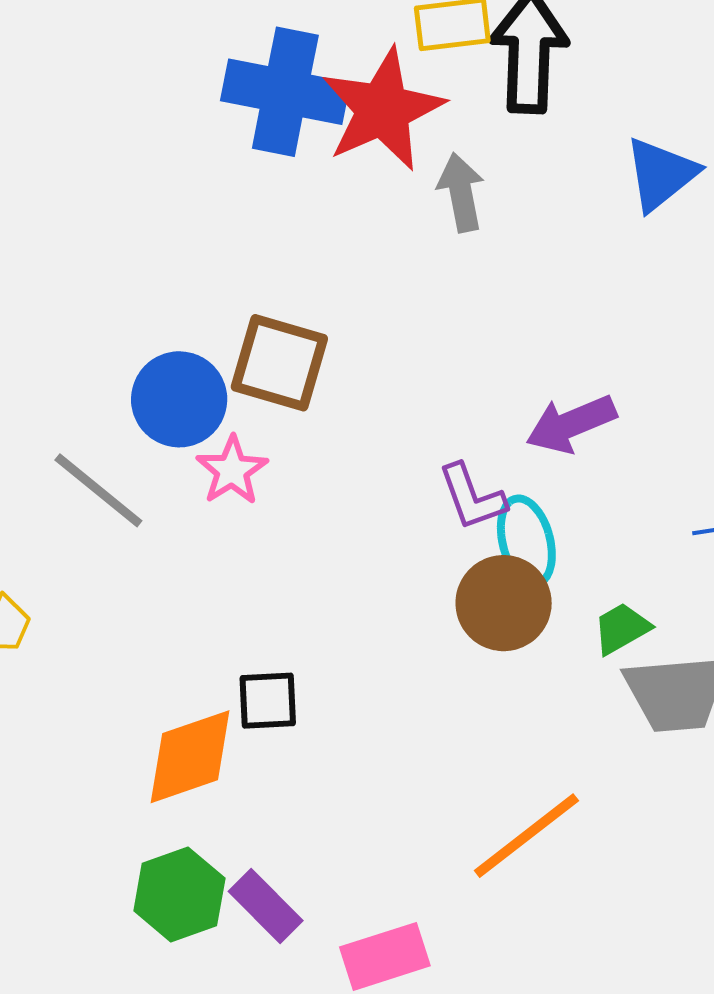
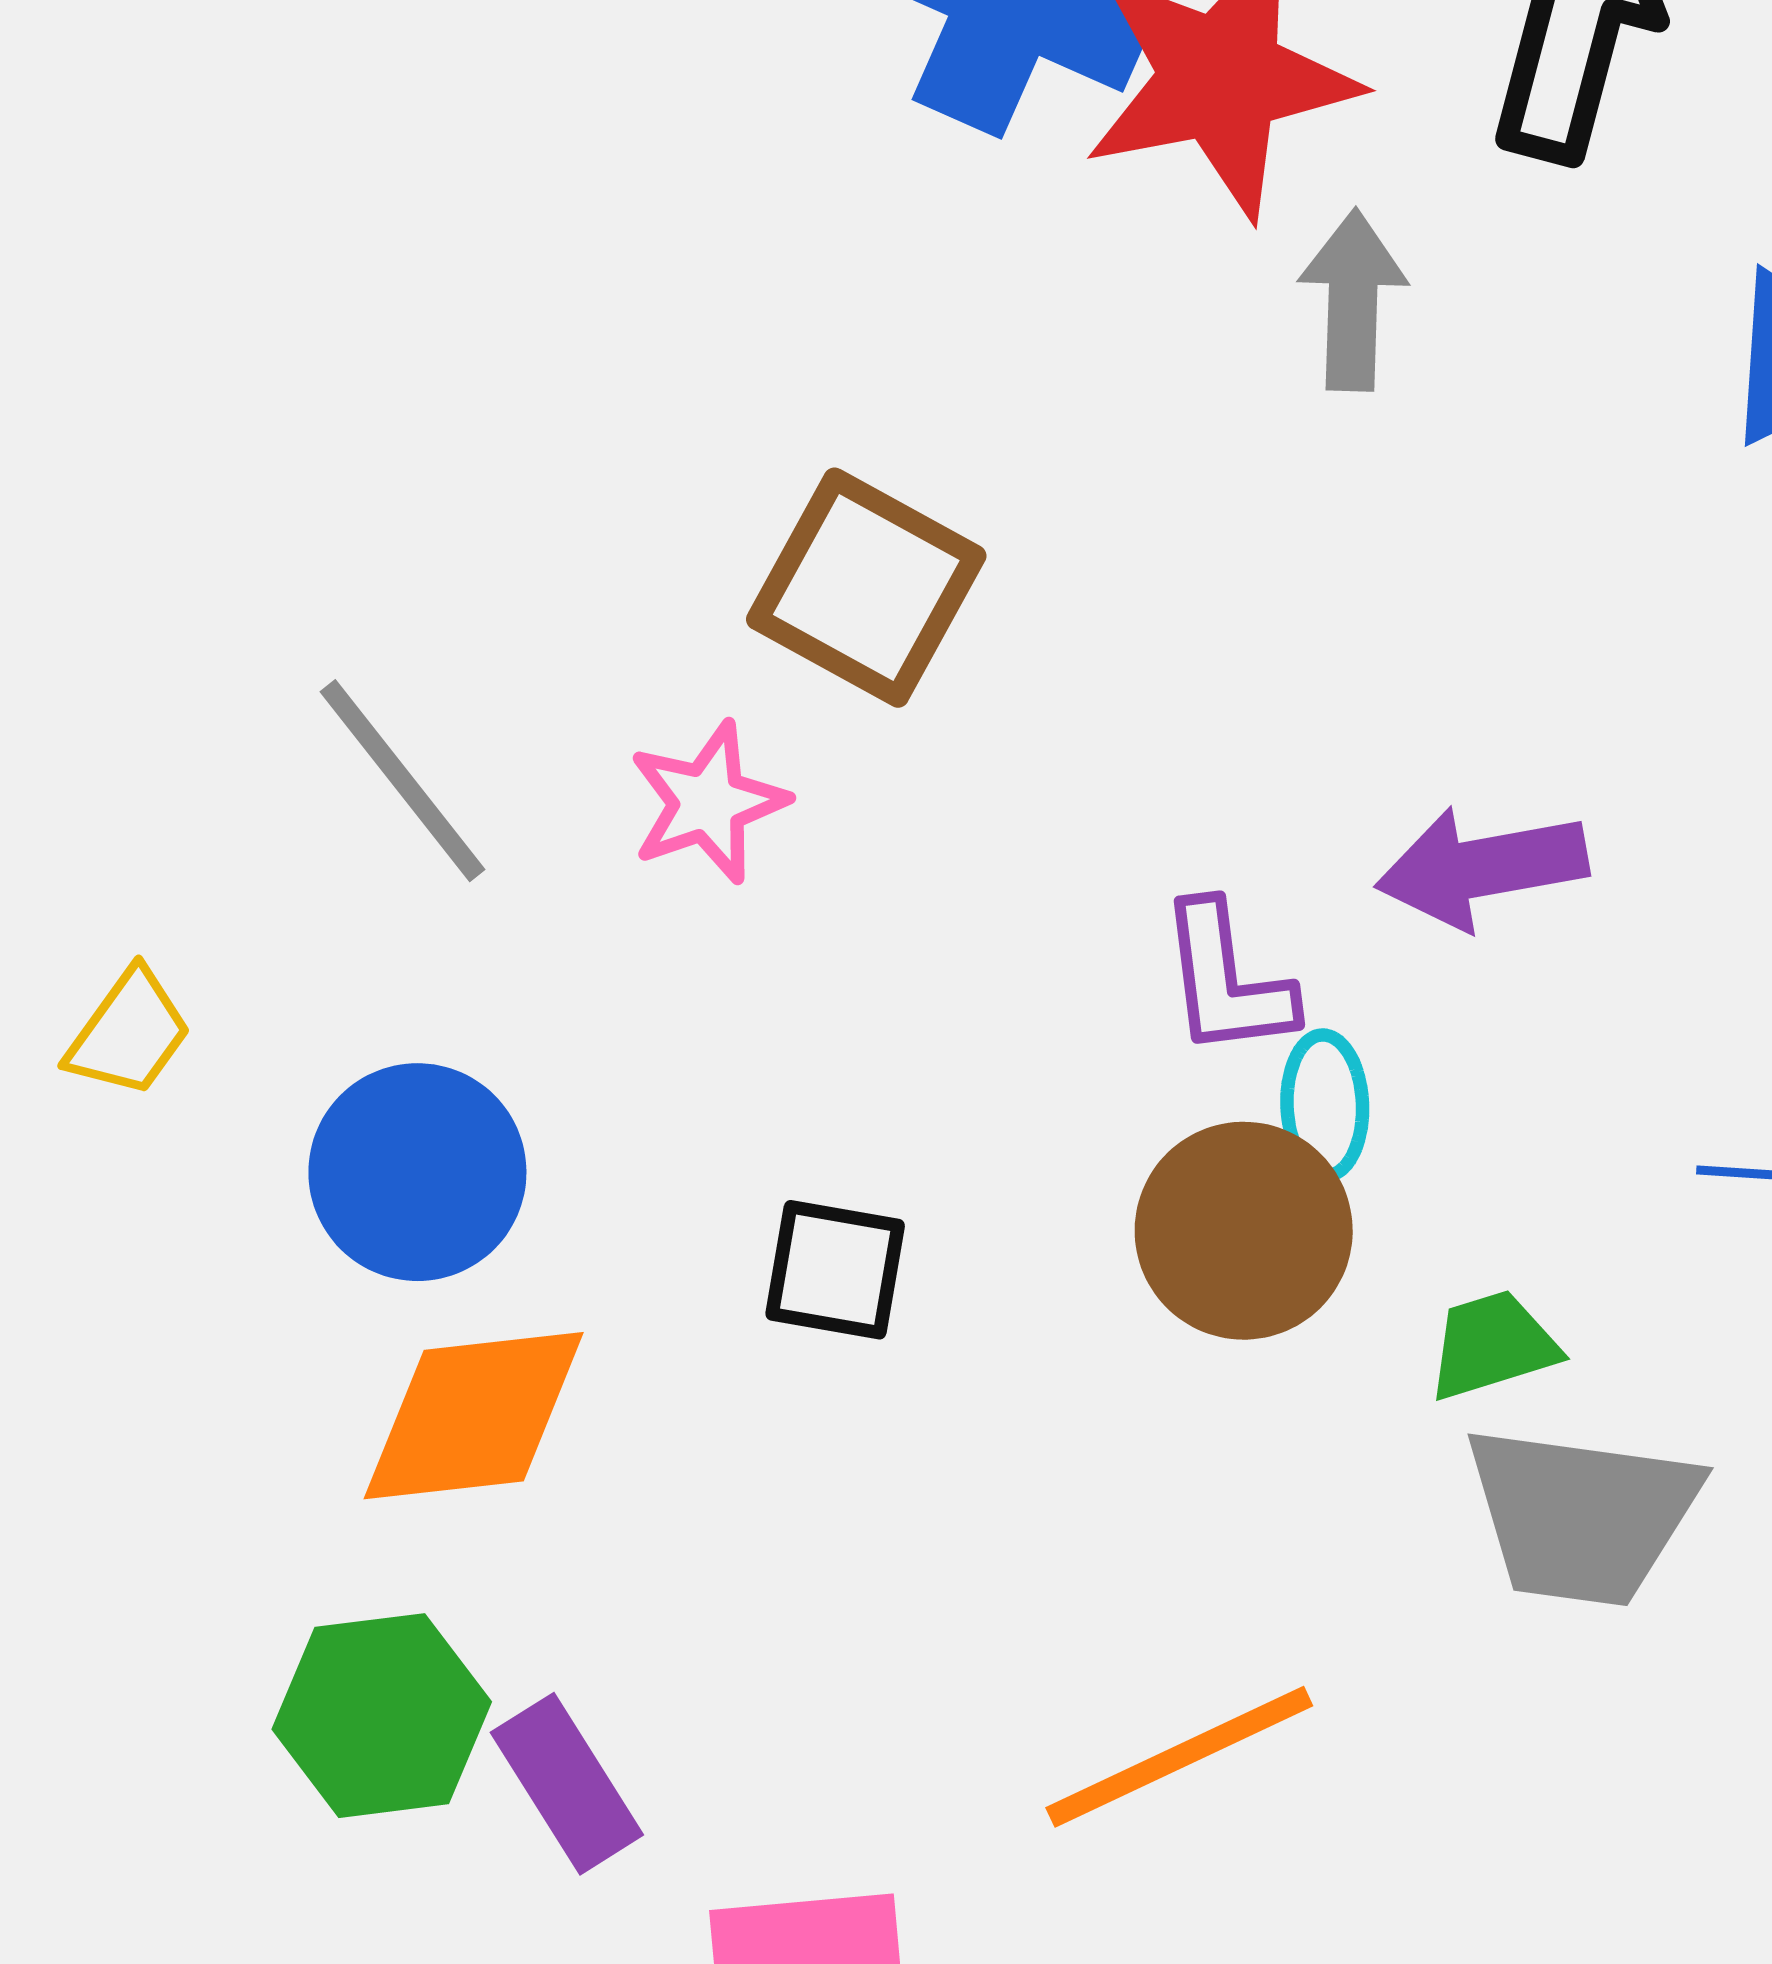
blue circle: (179, 399) -> (417, 1172), moved
cyan ellipse: (526, 541) -> (1325, 1105), size x0.7
black square: (268, 701) -> (835, 1270), moved

